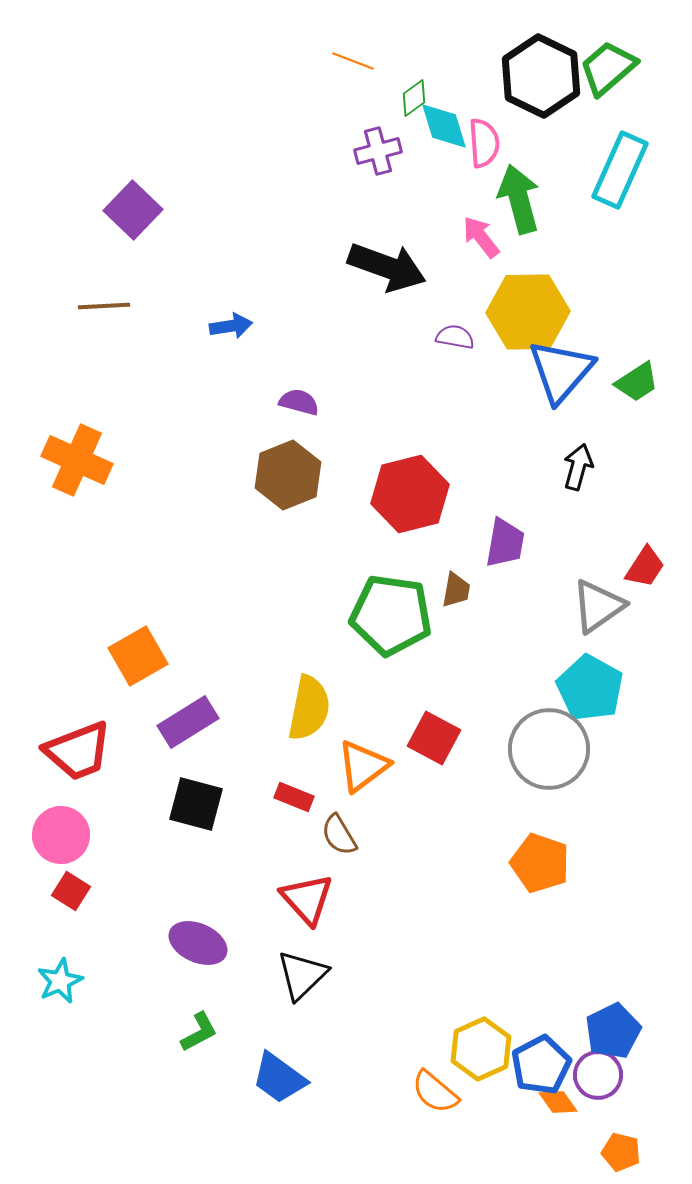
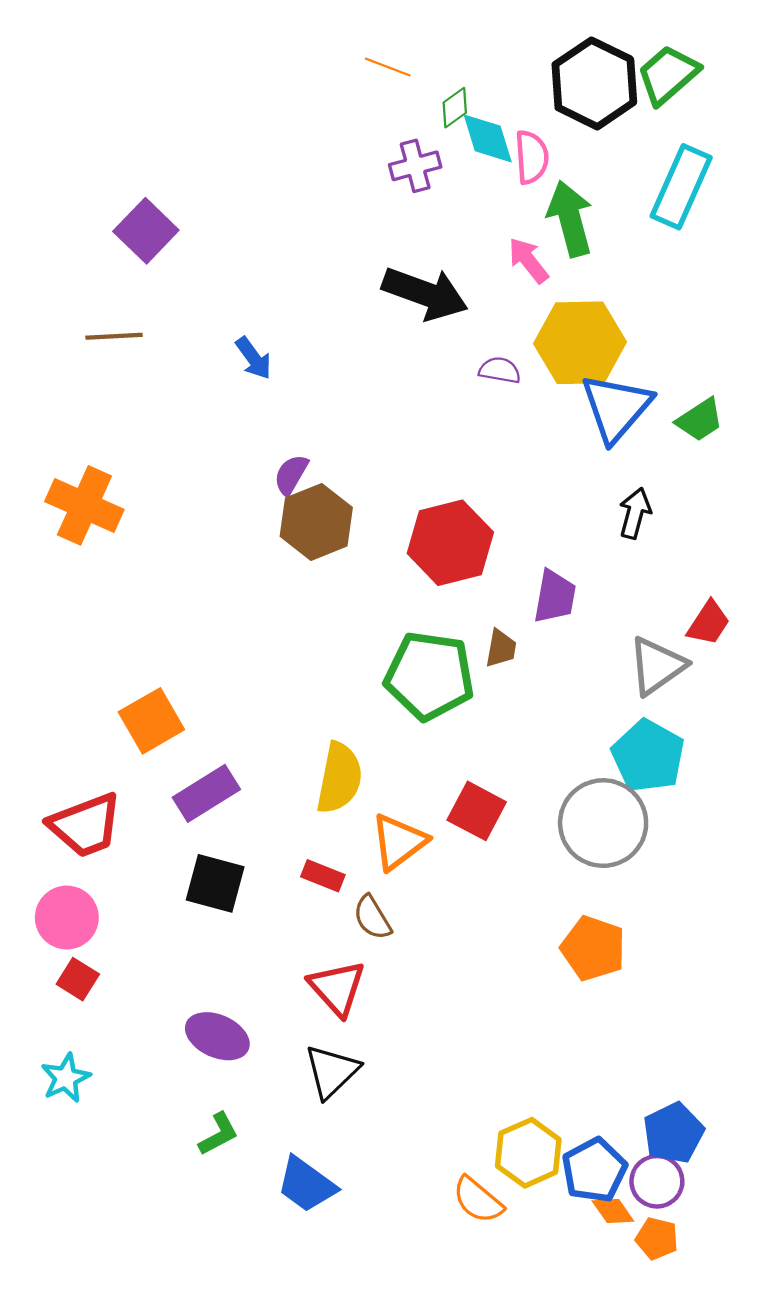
blue arrow: (231, 326) -> (254, 358), turned 63
purple semicircle: (299, 402) -> (291, 475), moved, turned -75
orange pentagon: (621, 1152) -> (657, 1238), moved

